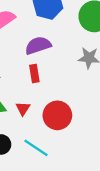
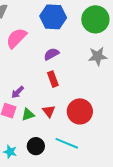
purple semicircle: (38, 45) -> (51, 54), size x0.7

